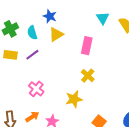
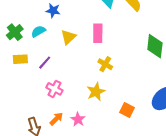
cyan semicircle: (32, 33) -> (38, 31), turned 88
yellow triangle: (56, 34) -> (68, 37), moved
purple line: (32, 55) -> (45, 63), moved

